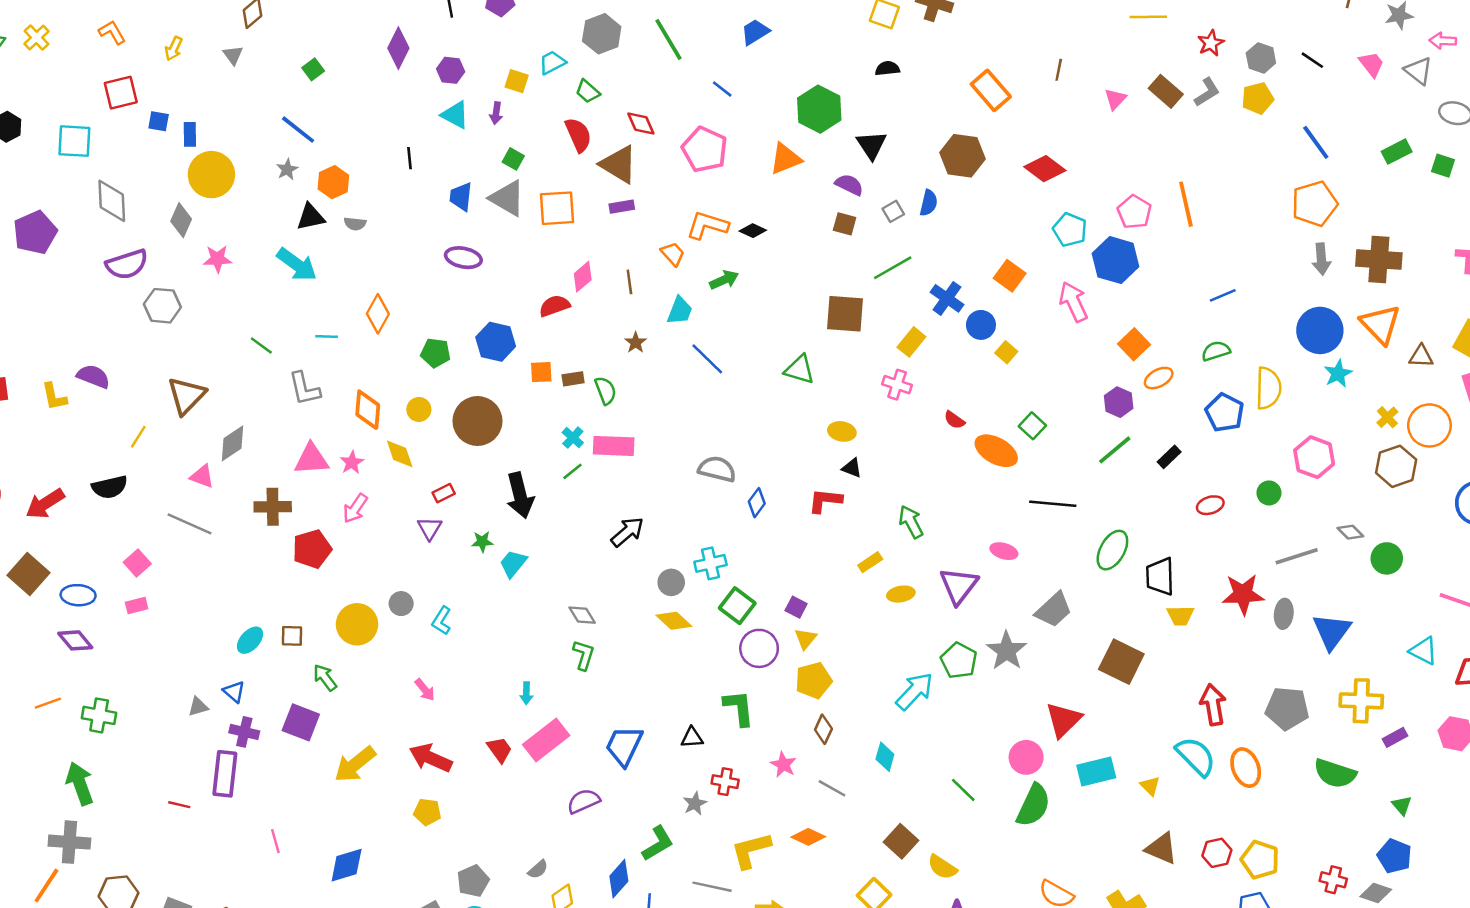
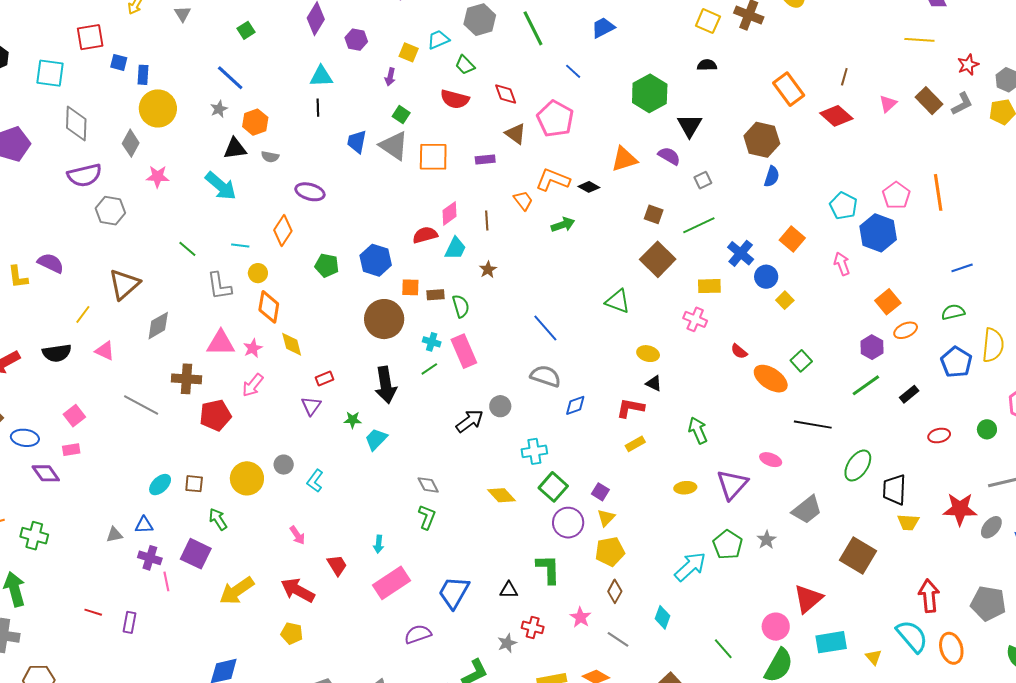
cyan triangle: (455, 115) -> (321, 76), moved, turned -35
red semicircle: (578, 135) -> (455, 99), turned 124
orange triangle: (785, 159) -> (624, 159), moved
brown triangle: (619, 164) -> (516, 134), moved, size x0.7
red diamond: (1045, 169) -> (836, 116), moved
blue semicircle: (929, 203) -> (772, 177), moved
brown square: (845, 224) -> (654, 214), moved
purple ellipse: (463, 258) -> (310, 192), moved
pink arrow: (1073, 302) -> (842, 264), size x0.7
cyan trapezoid: (680, 311) -> (455, 248), moved
brown square: (845, 314) -> (658, 259), turned 36
yellow rectangle: (911, 342) -> (709, 286), turned 45
blue line: (707, 359) -> (545, 328), moved
yellow circle: (419, 409) -> (258, 273), moved
brown circle: (477, 421) -> (384, 319), moved
cyan cross: (573, 438) -> (432, 342), turned -30
pink rectangle: (614, 446) -> (464, 351), turned 60
pink triangle: (202, 476) -> (105, 351), moved
blue diamond: (757, 503) -> (575, 405), turned 30
gray line: (189, 524) -> (141, 405), moved
yellow rectangle: (870, 562) -> (635, 444), moved
gray circle: (671, 582) -> (500, 406), moved
gray ellipse: (1284, 614) -> (991, 527), turned 30
purple diamond: (75, 640) -> (46, 473), moved
gray star: (1007, 651) -> (767, 540), size x0.6
blue triangle: (234, 692) -> (144, 525), turned -48
red trapezoid: (500, 750) -> (337, 565), moved
purple rectangle: (225, 774) -> (129, 622), moved, size x0.6
pink line: (275, 841) -> (166, 581), moved

